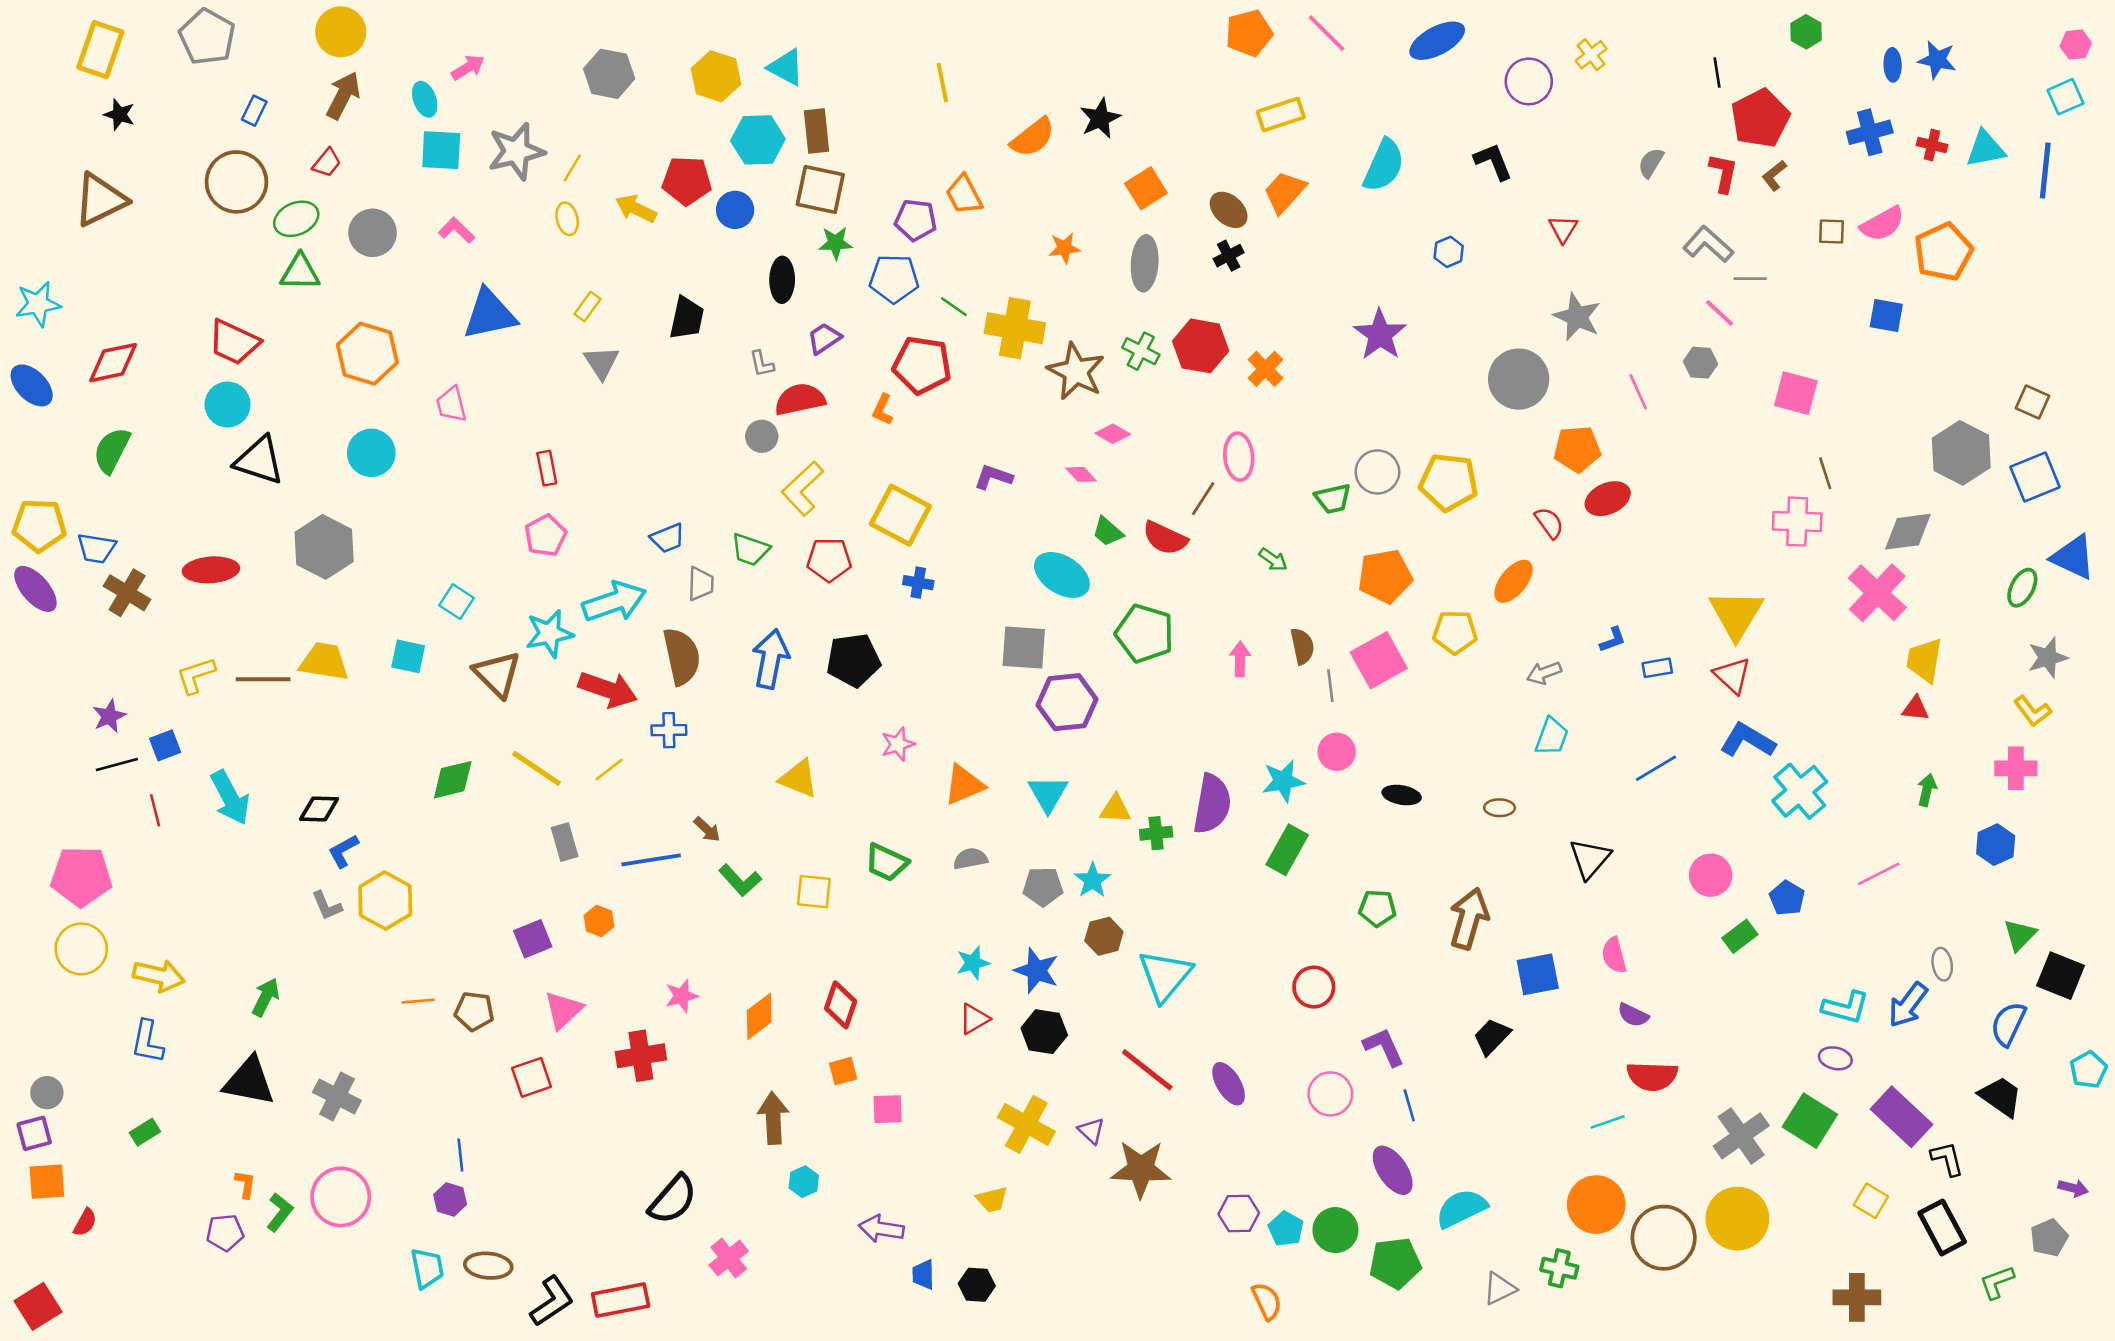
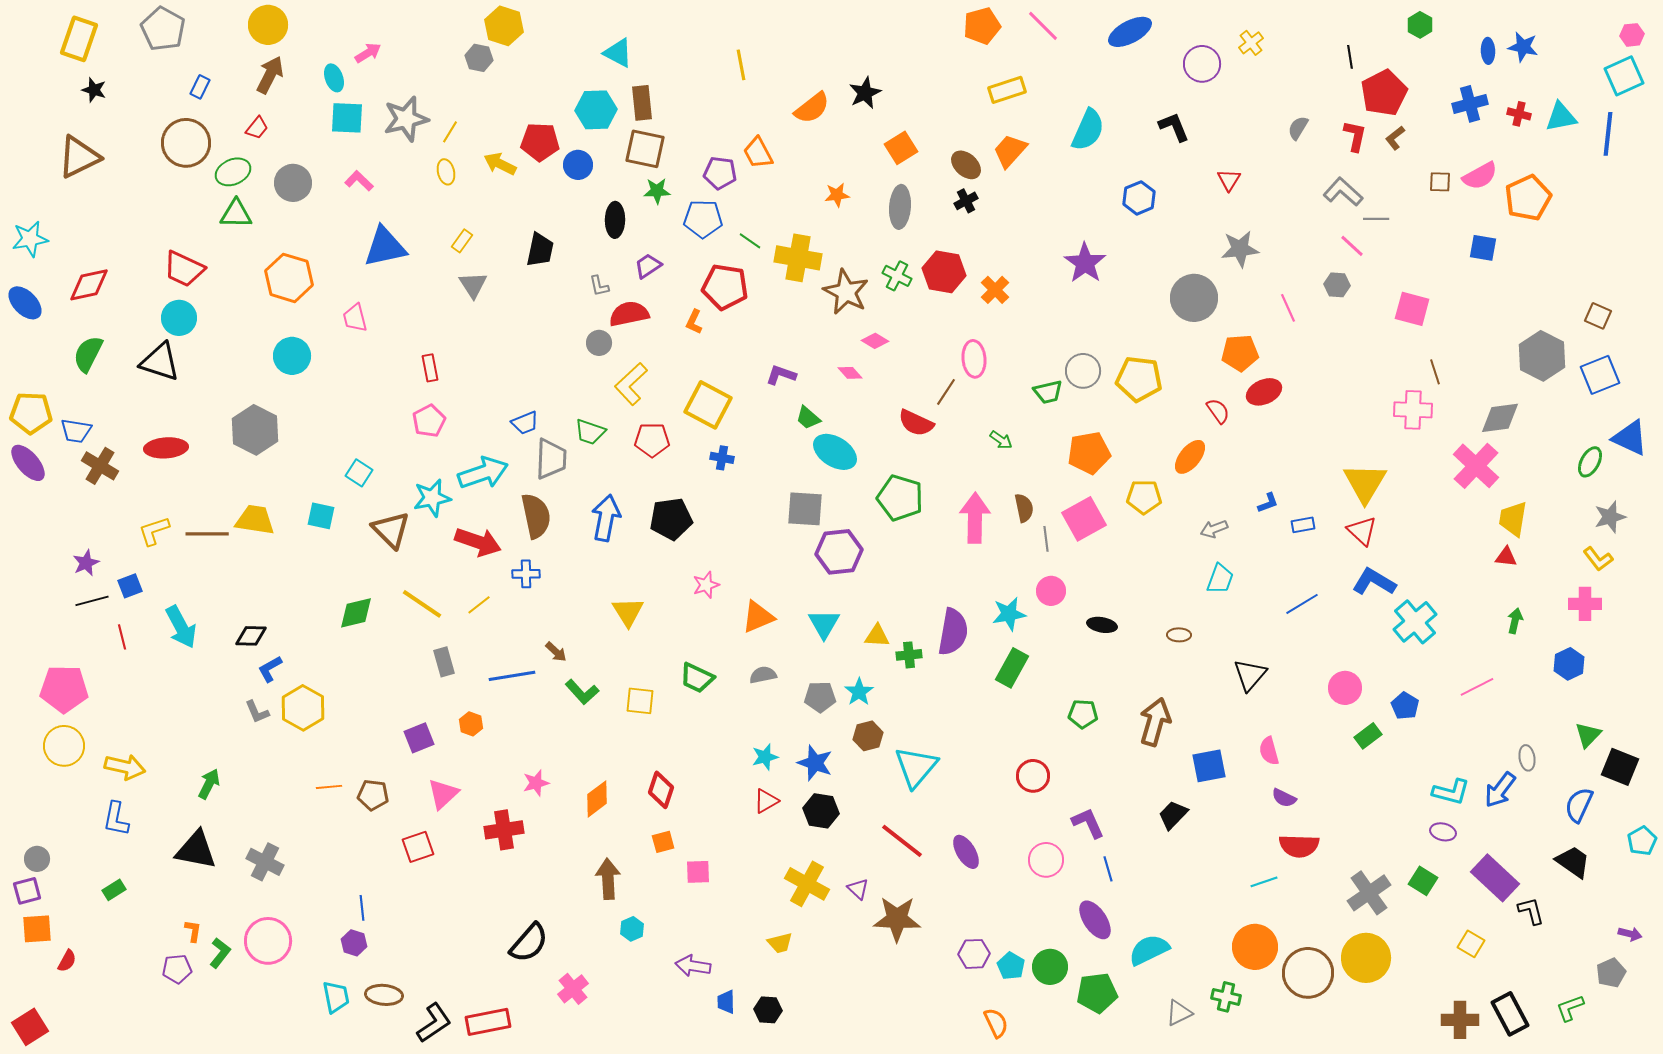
gray hexagon: (609, 74) -> (479, 58), size x0.7
yellow hexagon: (716, 76) -> (504, 26), moved
cyan square: (2066, 97) -> (1624, 76), size x1.4
blue hexagon: (1449, 252) -> (1139, 198), size x1.4
gray star: (1577, 317) -> (1240, 249), turned -30
black triangle: (259, 460) -> (160, 362), moved
green trapezoid: (1108, 532) -> (808, 418), moved
gray trapezoid: (701, 584) -> (551, 459), size x1.5
pink arrow: (1240, 659) -> (975, 518), size x1.8
yellow triangle: (799, 778) -> (628, 612), turned 36
green square: (1810, 1121) -> (1423, 881), size x0.7
black rectangle: (1942, 1227) -> (1510, 1014), moved

